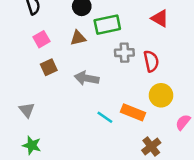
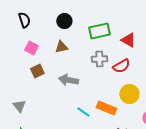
red triangle: (160, 18) -> (128, 40), moved
green rectangle: (107, 25) -> (99, 31), moved
pink square: (41, 39) -> (31, 48), turned -32
red semicircle: (151, 61) -> (121, 66), turned 72

